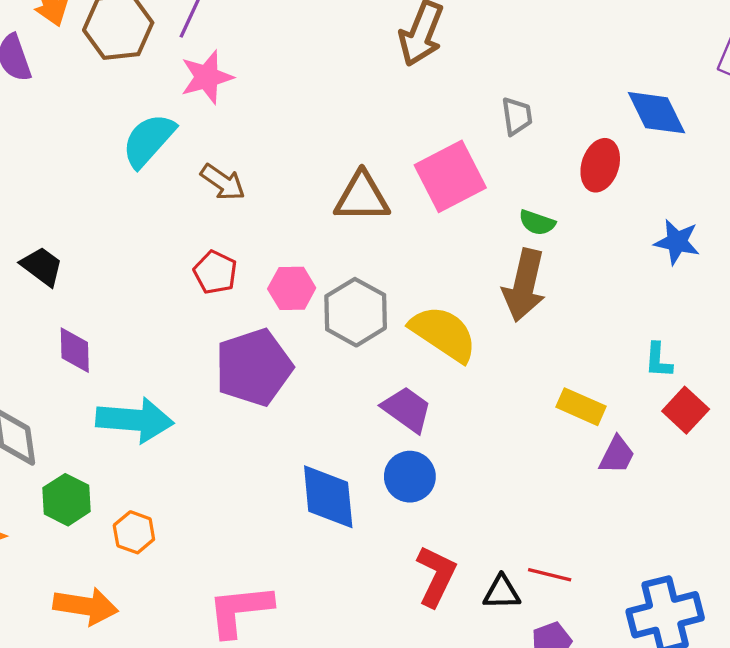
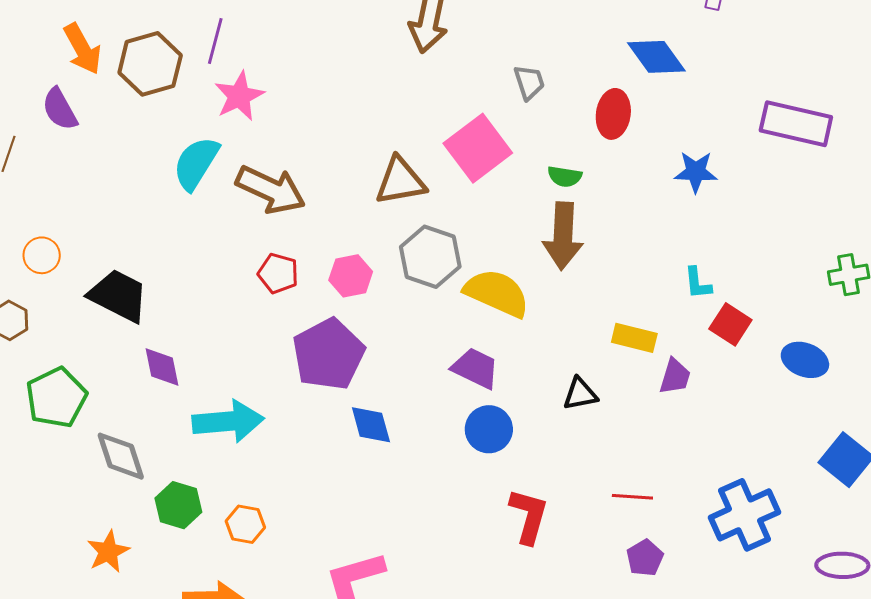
brown arrow: (223, 182) -> (271, 190), size x1.6
black trapezoid: (42, 266) -> (119, 296), size x1.5
gray hexagon: (356, 312) -> (430, 257), moved
blue diamond: (328, 497) -> (371, 425), moved, size x0.7
black triangle: (502, 592) -> (580, 394), moved

